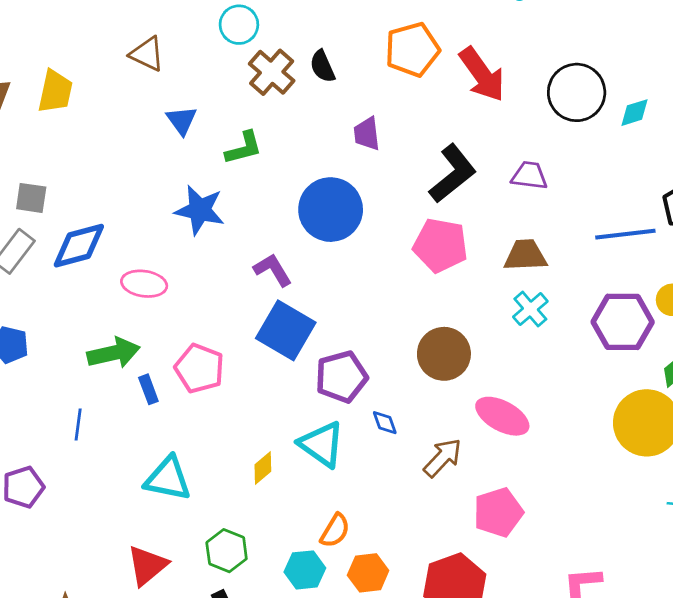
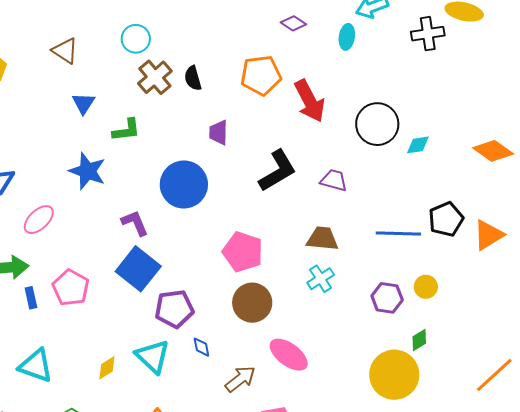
pink pentagon: (440, 245) -> (243, 252), moved
pink ellipse: (144, 284) -> (39, 220), turned -60
purple hexagon: (623, 322) -> (387, 298), size x0.7

